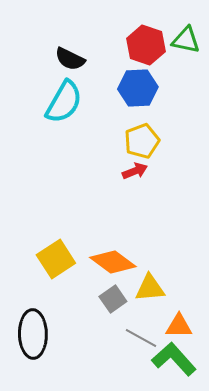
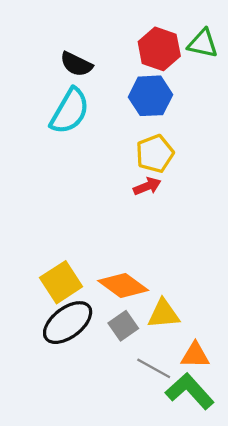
black ellipse: (33, 334) -> (68, 323), moved, turned 54

